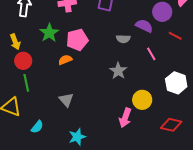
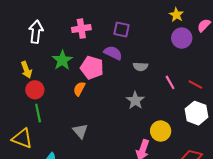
purple semicircle: (144, 26) -> (113, 53), moved
red line: (175, 36) -> (195, 85), moved
pink pentagon: (77, 40) -> (92, 68), turned 30
orange semicircle: (65, 60) -> (79, 89), turned -40

